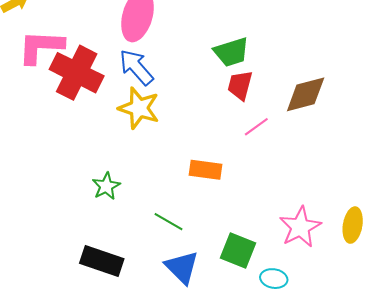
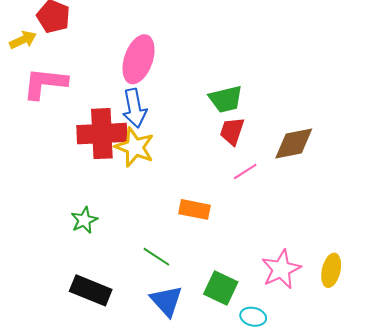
blue arrow: (136, 67) -> (134, 108), turned -153
red cross: (77, 73) -> (102, 134), moved, turned -33
green star: (106, 186) -> (84, 220), moved

